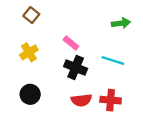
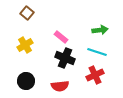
green arrow: (121, 23) -> (100, 30), moved
red semicircle: (81, 100) -> (60, 86), moved
red cross: (111, 100) -> (95, 75), moved, turned -30

